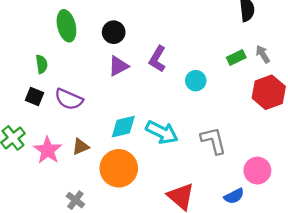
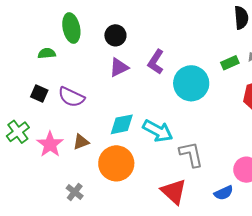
green semicircle: (42, 64) -> (47, 53), moved, turned -90
cyan circle: (196, 81) -> (191, 83), size x1.8
gray L-shape: (213, 141) -> (191, 154), moved

